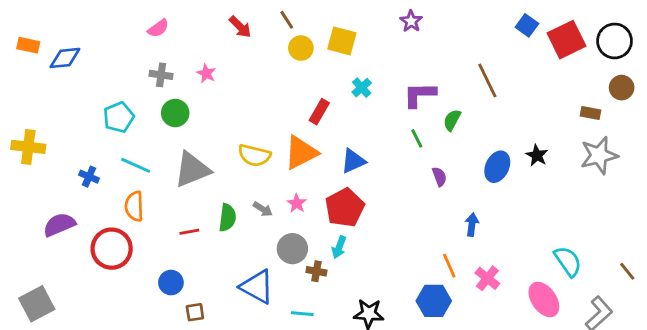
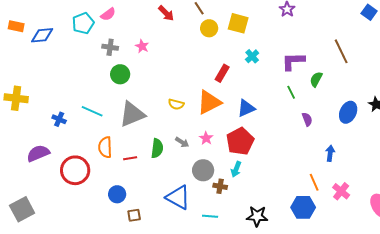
cyan pentagon: (119, 117) -> (83, 23), moved
yellow semicircle: (254, 155) -> (176, 104), size x0.7
orange semicircle: (134, 206) -> (105, 147), moved

